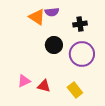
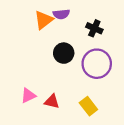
orange triangle: (37, 17) -> (44, 20), turned 48
black cross: (80, 24) -> (94, 28), turned 32

